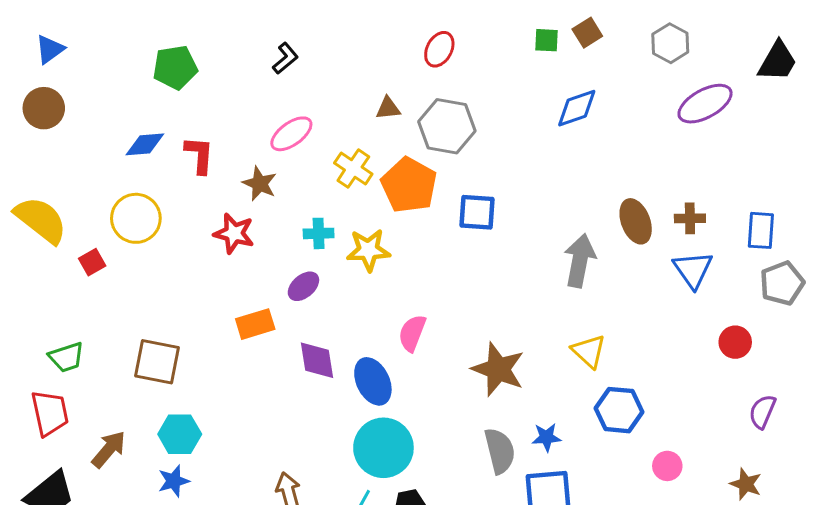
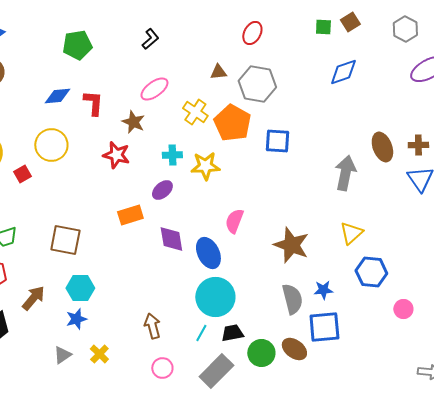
yellow triangle: (589, 351) -> (351, 233), turned 35

